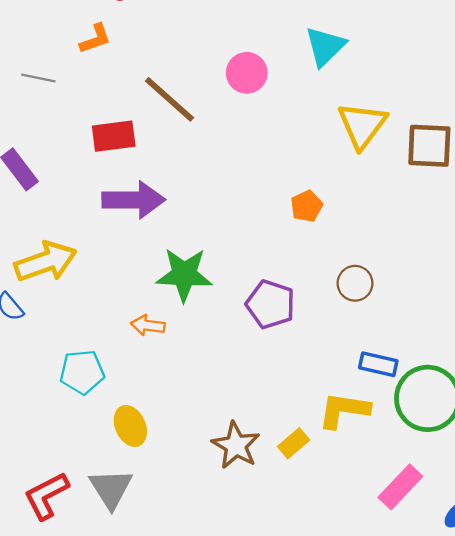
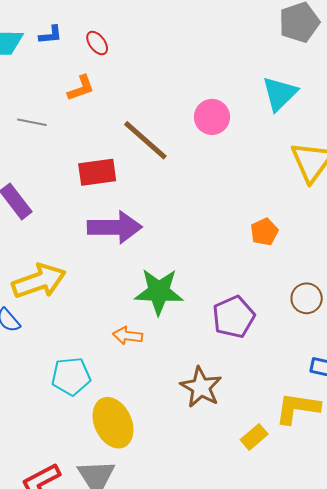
purple pentagon: (271, 304) -> (234, 317), turned 30
yellow ellipse: (130, 426) -> (113, 423), size x1.4
brown star: (236, 445) -> (201, 387), moved

